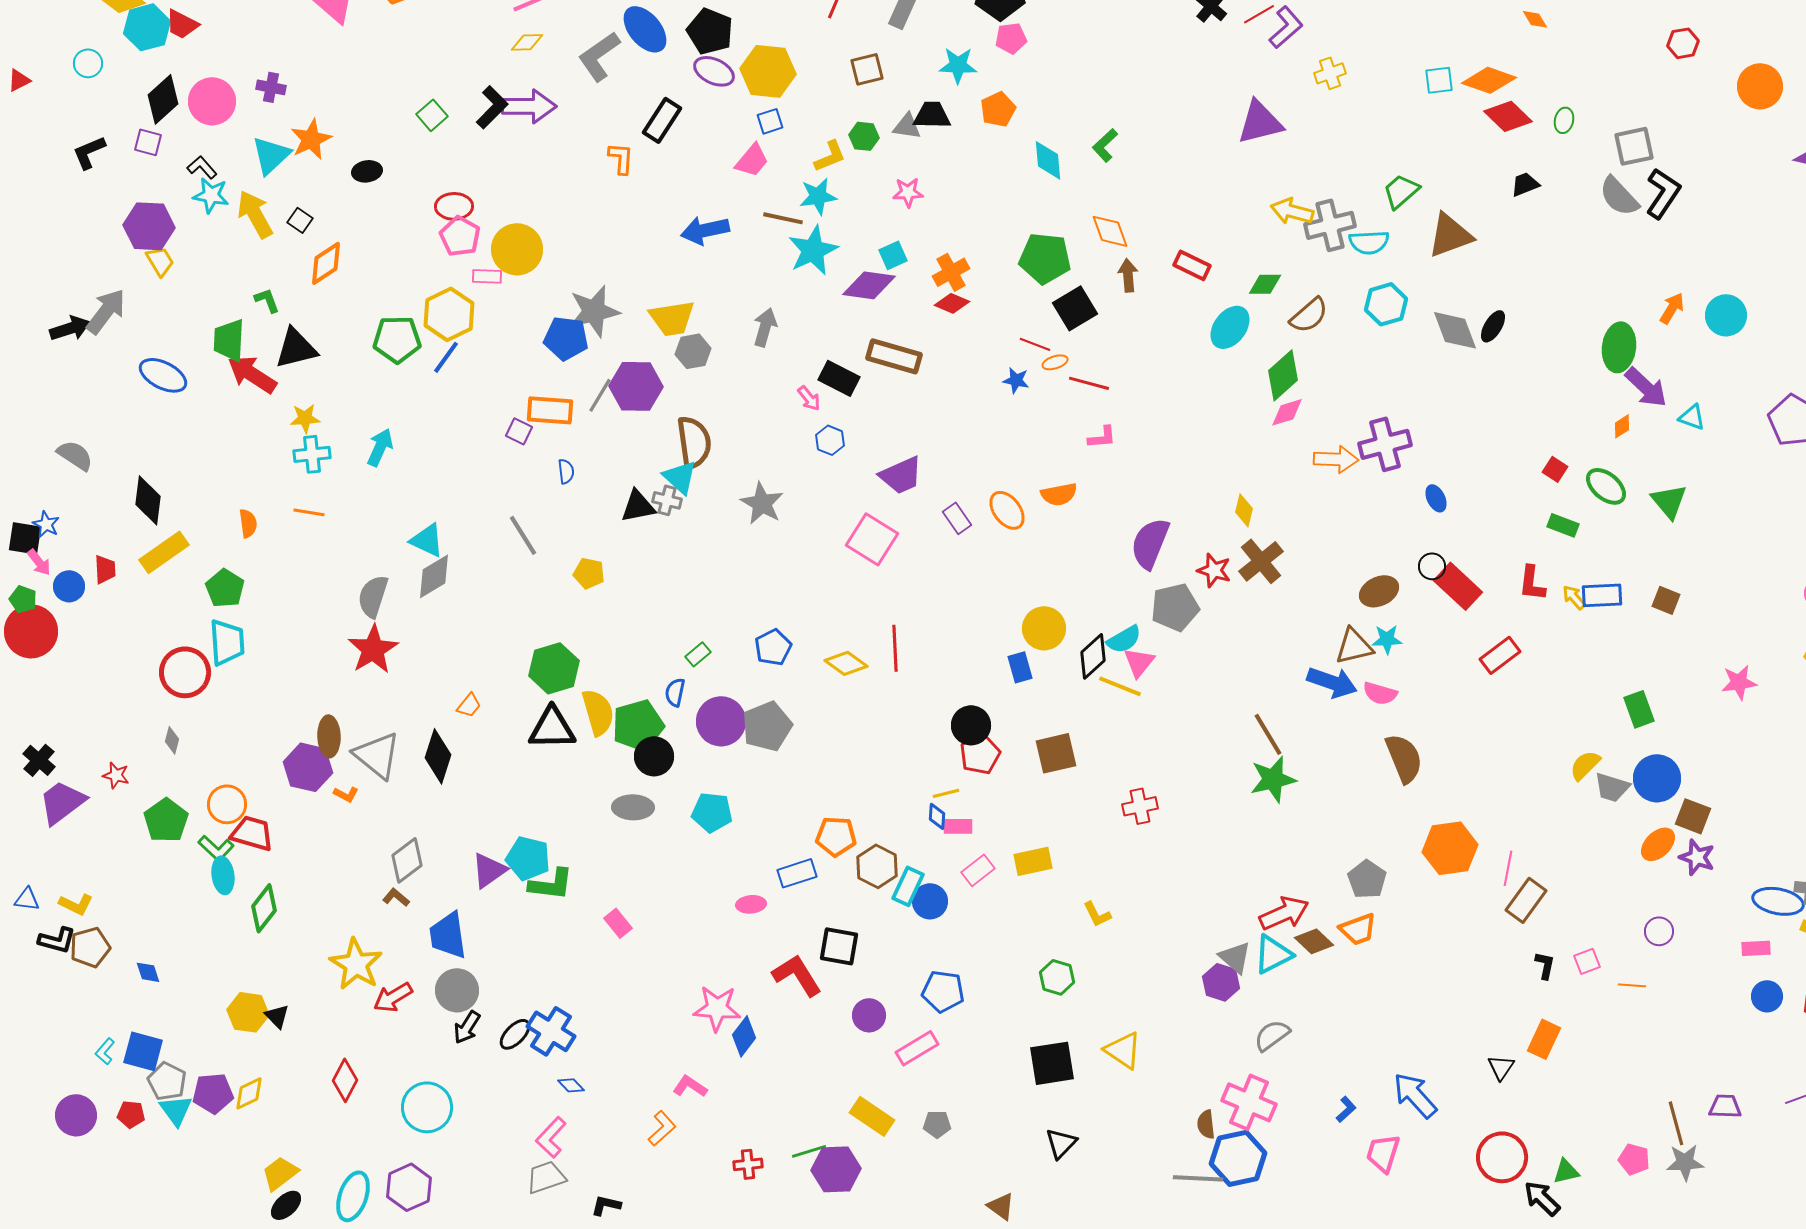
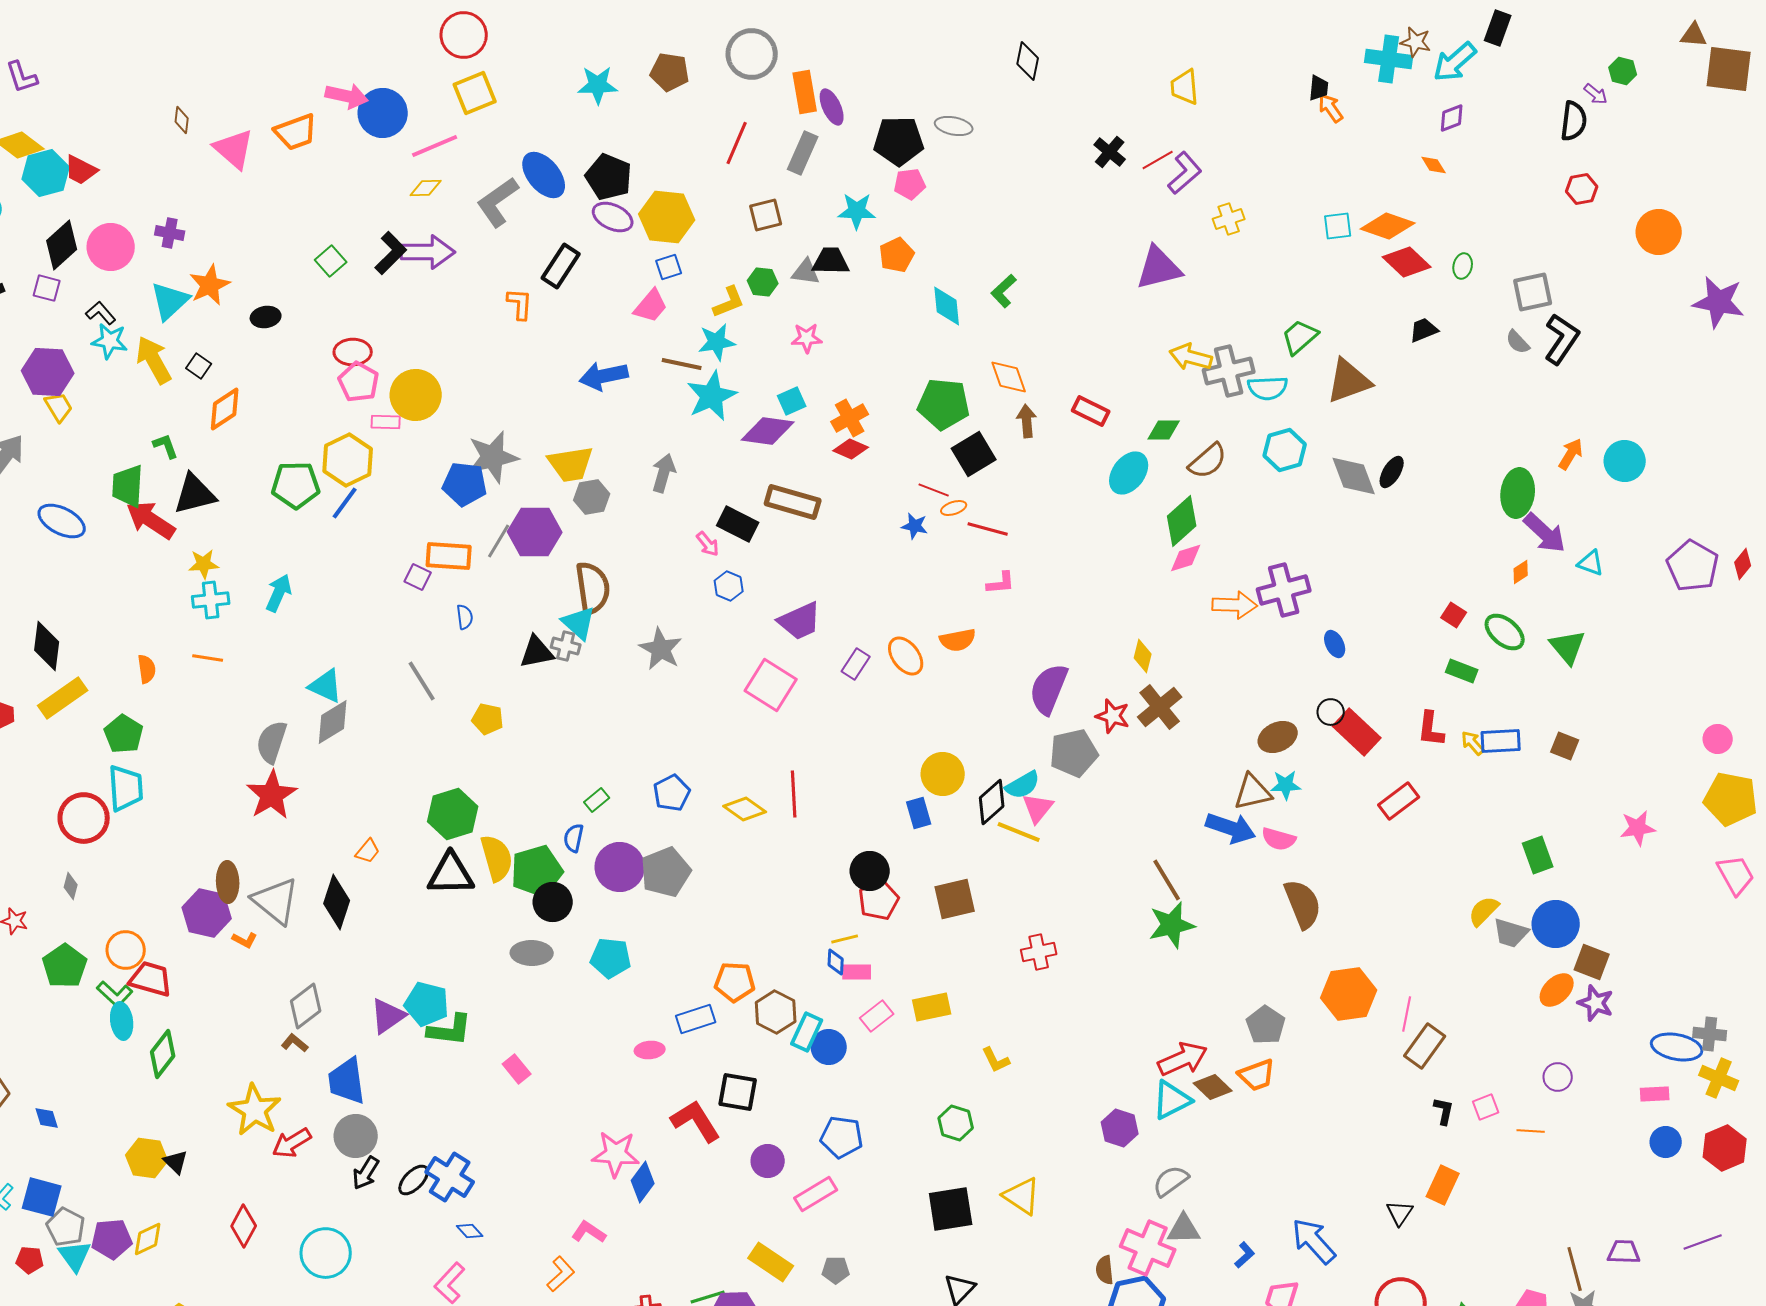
gray semicircle: (1619, 196) -> (1518, 342), size x0.6
purple rectangle: (957, 518) -> (856, 664), turned 68
gray triangle: (1235, 957) -> (1184, 1229), moved, turned -42

